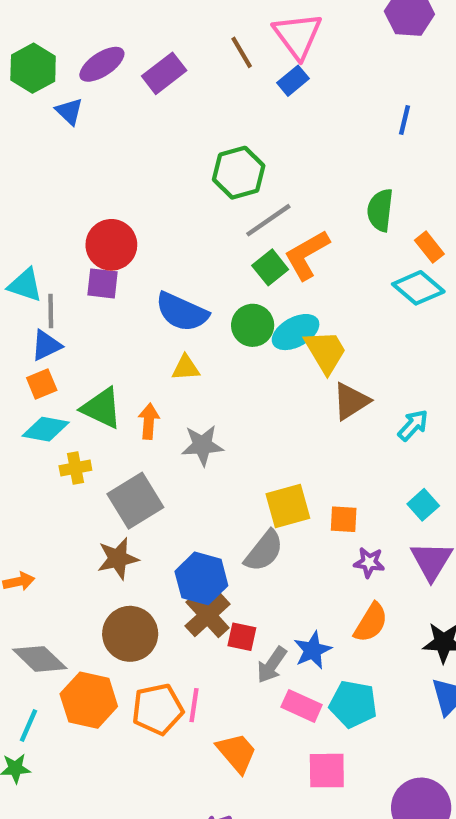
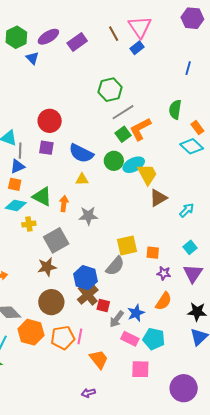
purple square: (103, 283) -> (46, 148), moved
orange square: (42, 384) -> (15, 184), turned 32

